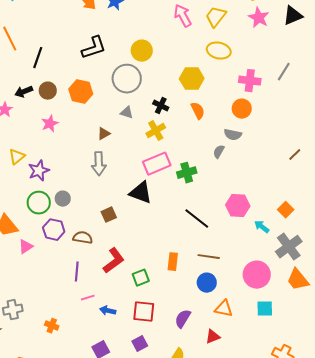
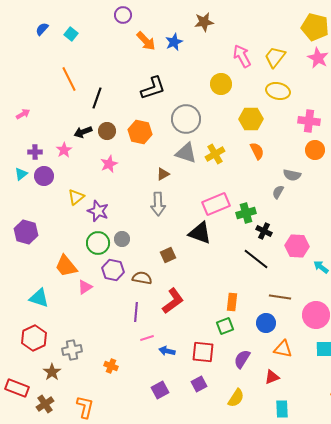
yellow circle: (142, 51) -> (221, 84), moved
black cross: (161, 106) -> (264, 231), moved
orange circle: (242, 109) -> (315, 150), moved
gray triangle: (127, 113) -> (186, 153), size x1.6
yellow cross: (156, 131) -> (215, 154), moved
purple star: (39, 171) -> (98, 211), turned -30
brown line: (209, 257) -> (280, 297), moved
green square: (141, 278) -> (225, 326), moved

